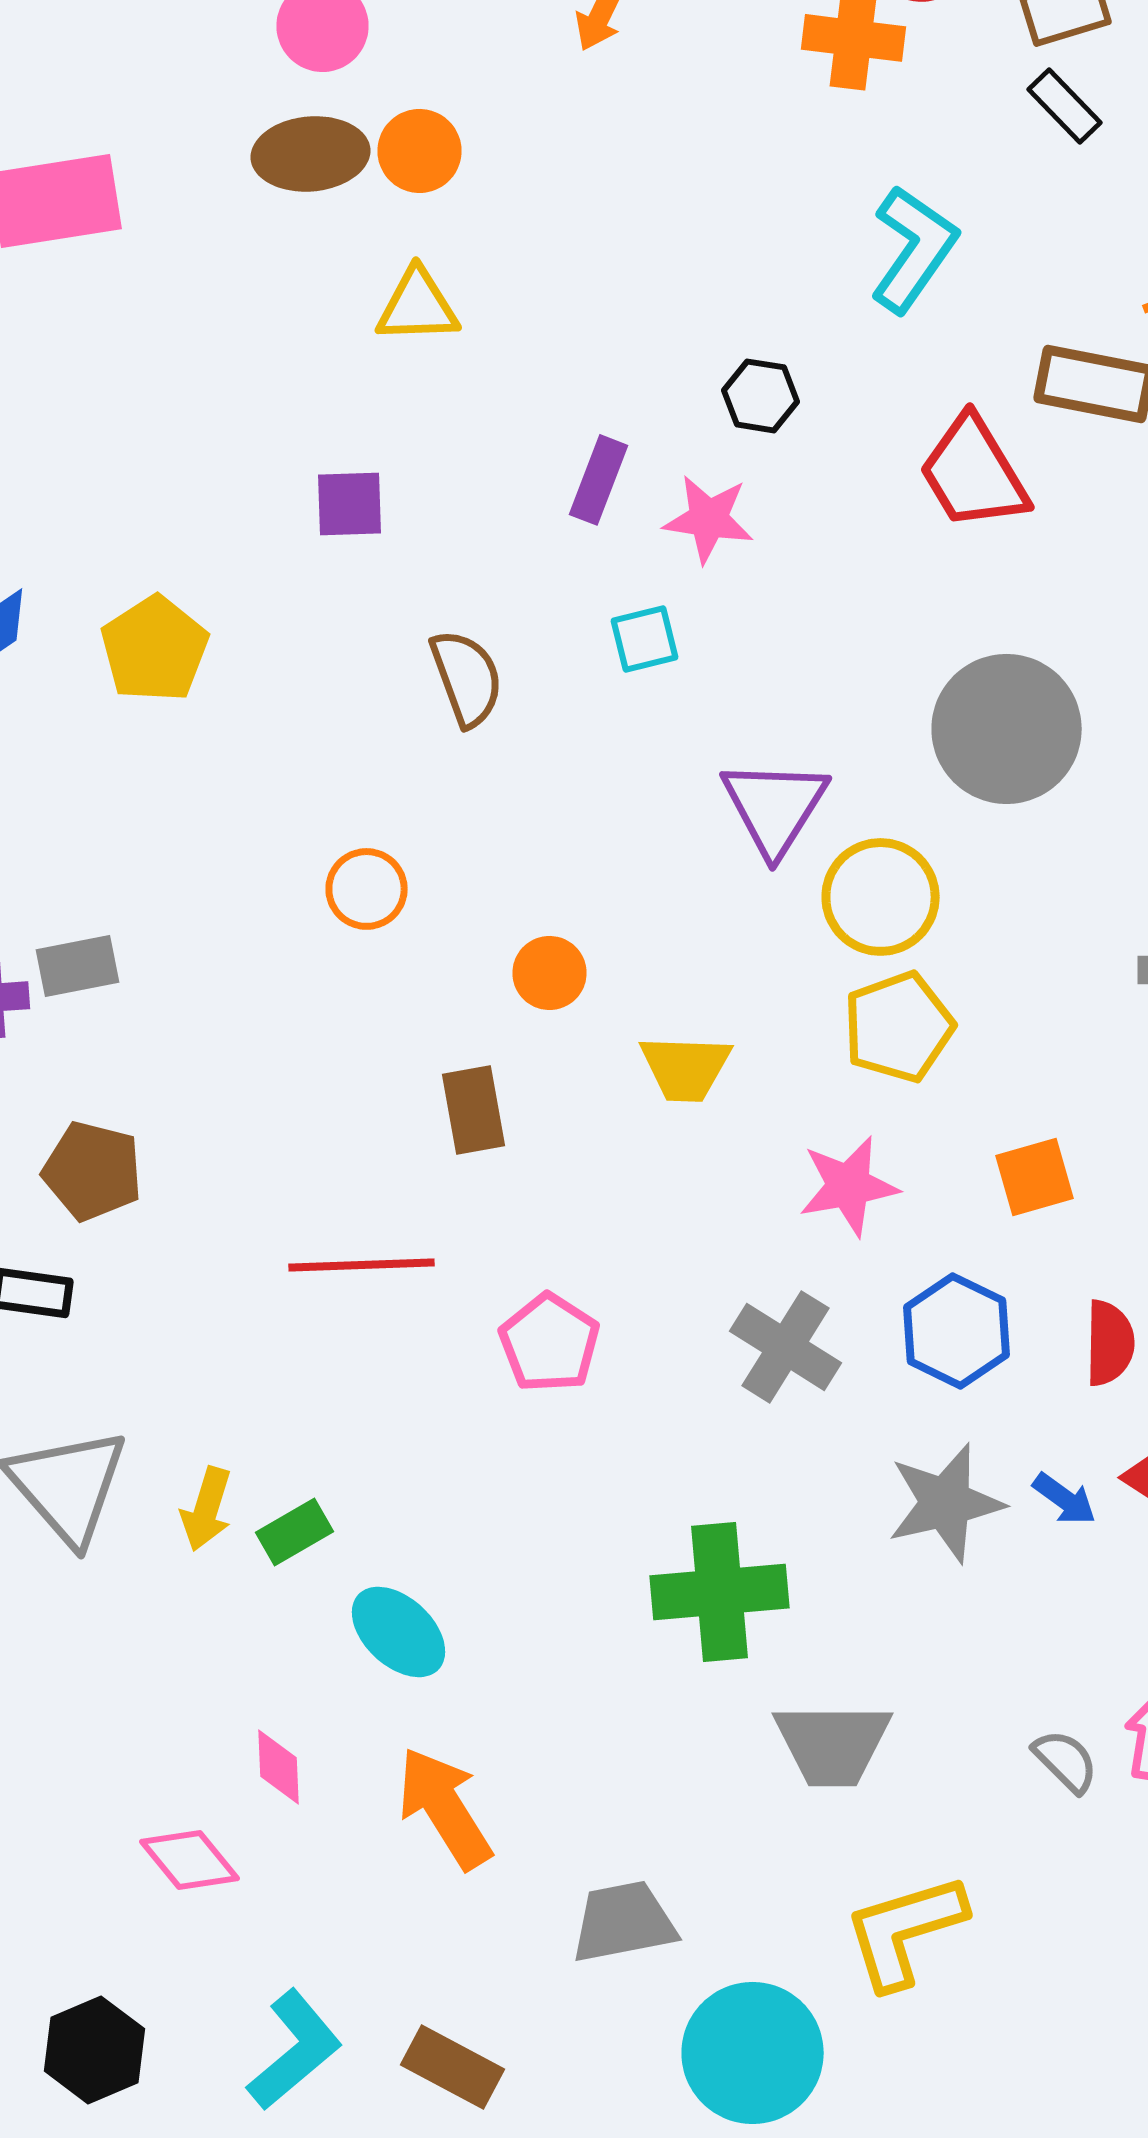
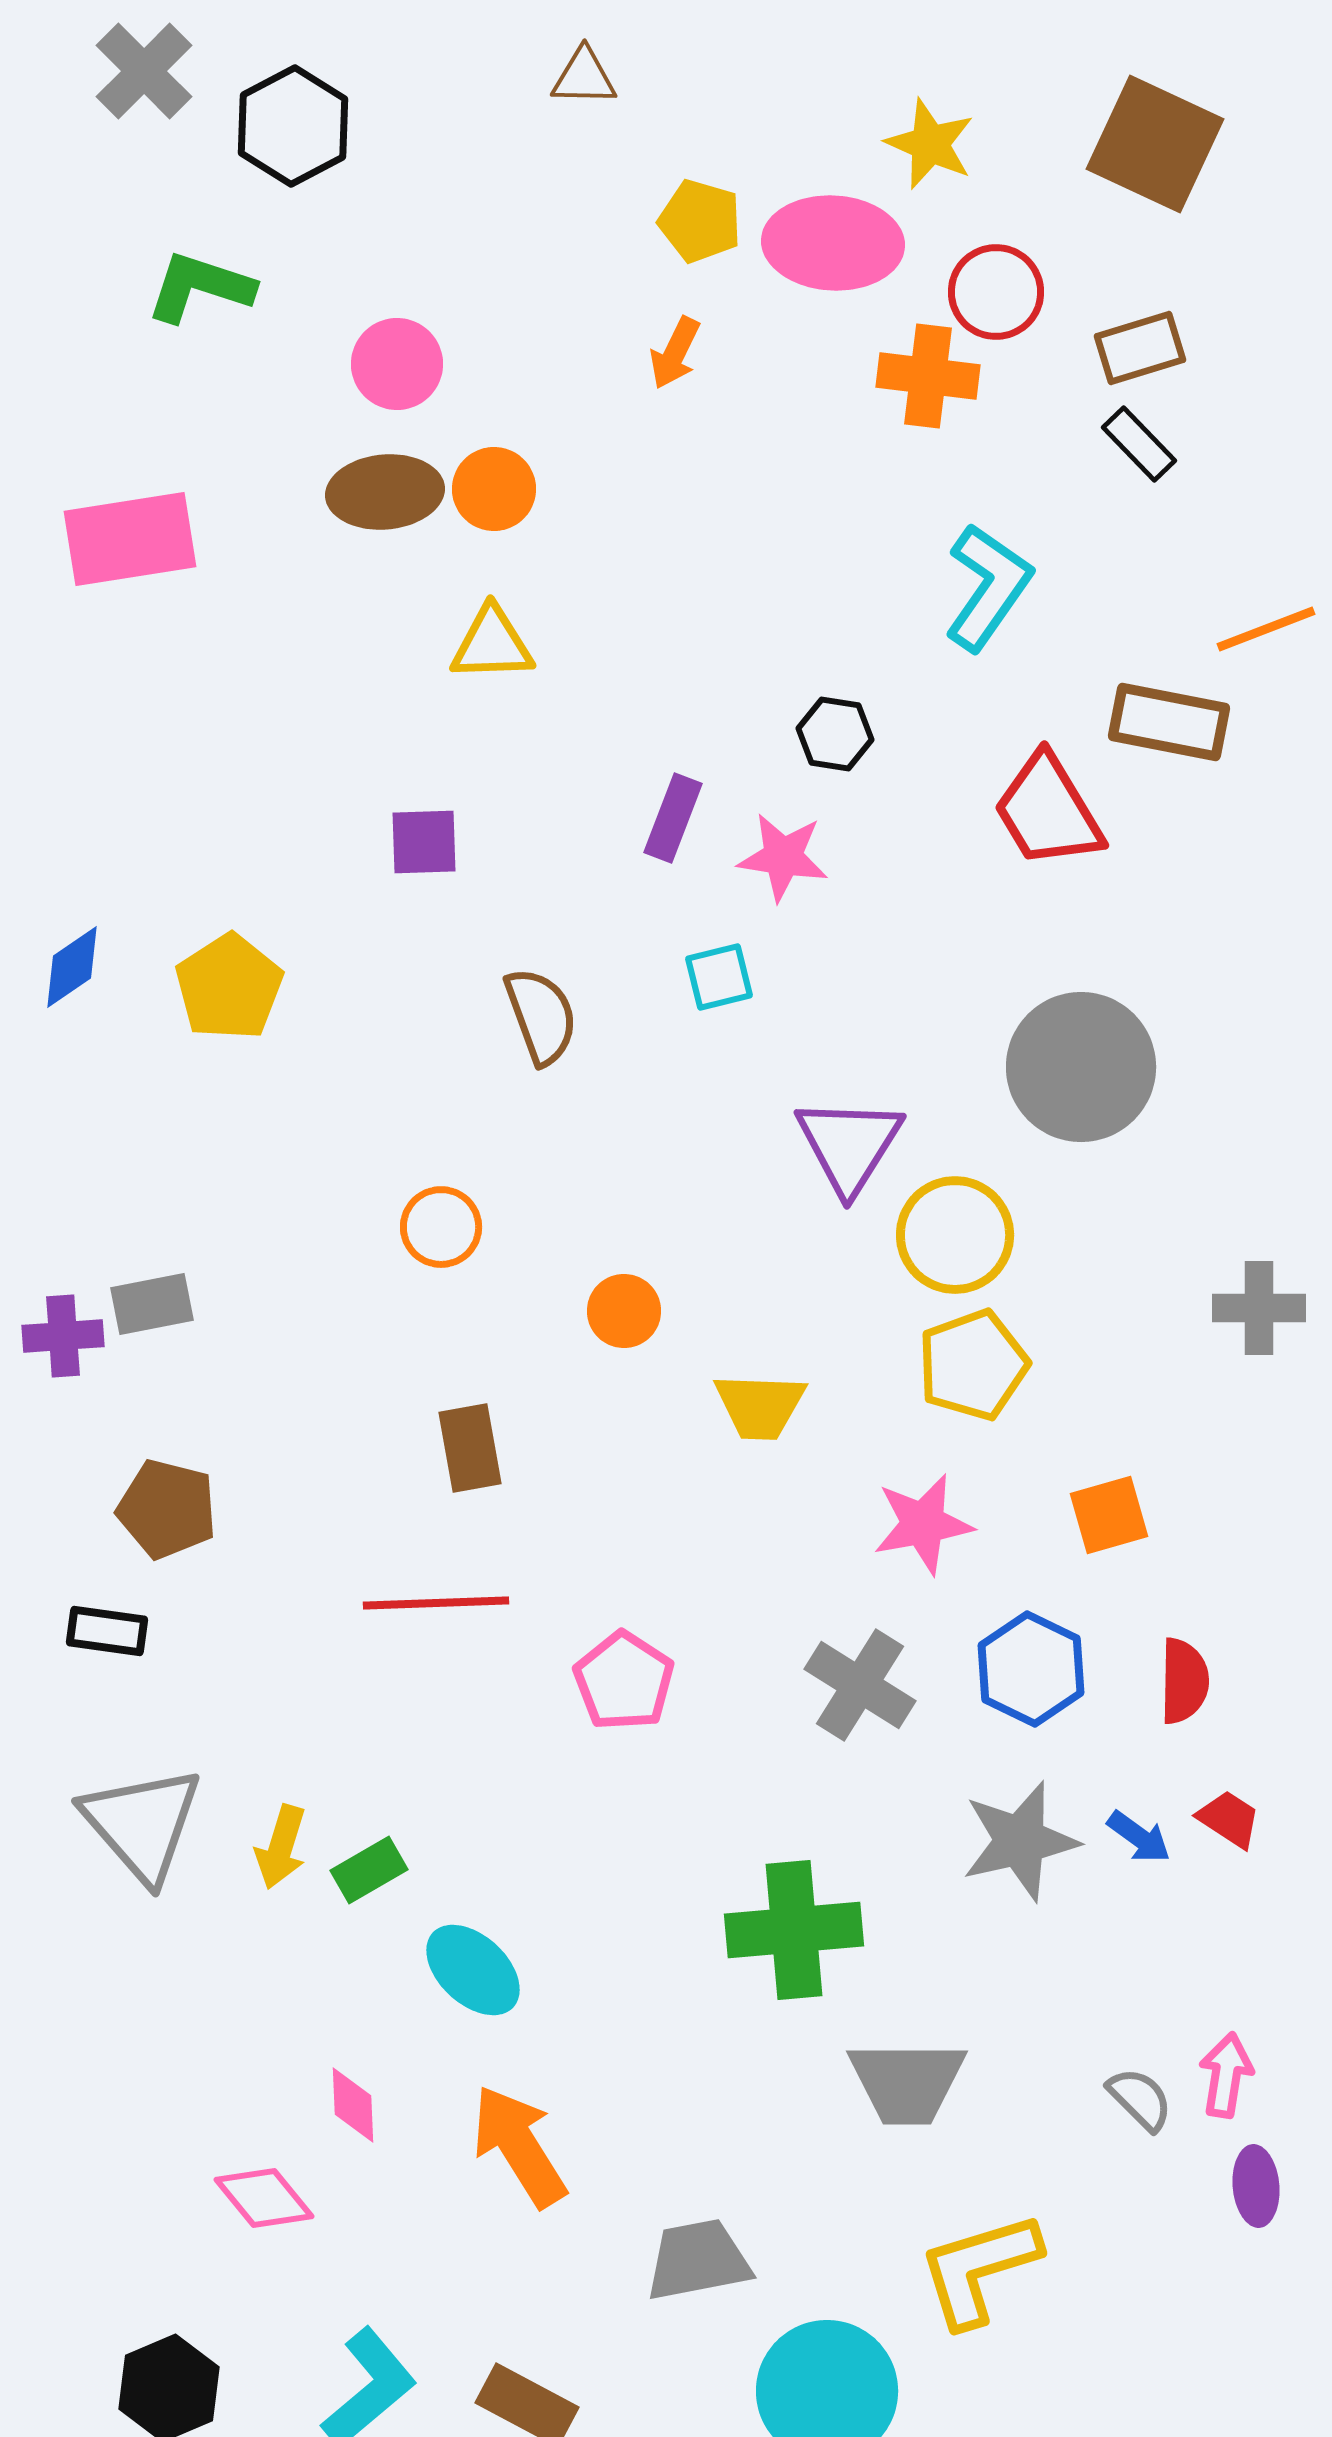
brown rectangle: (474, 1110) -> (470, 1448), moved

